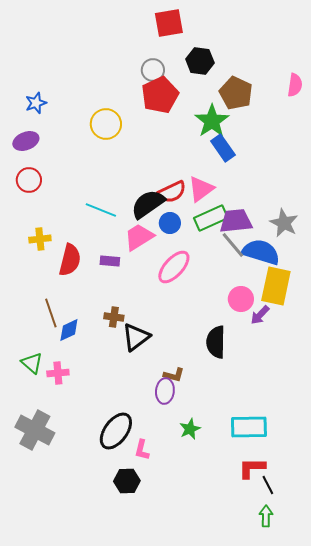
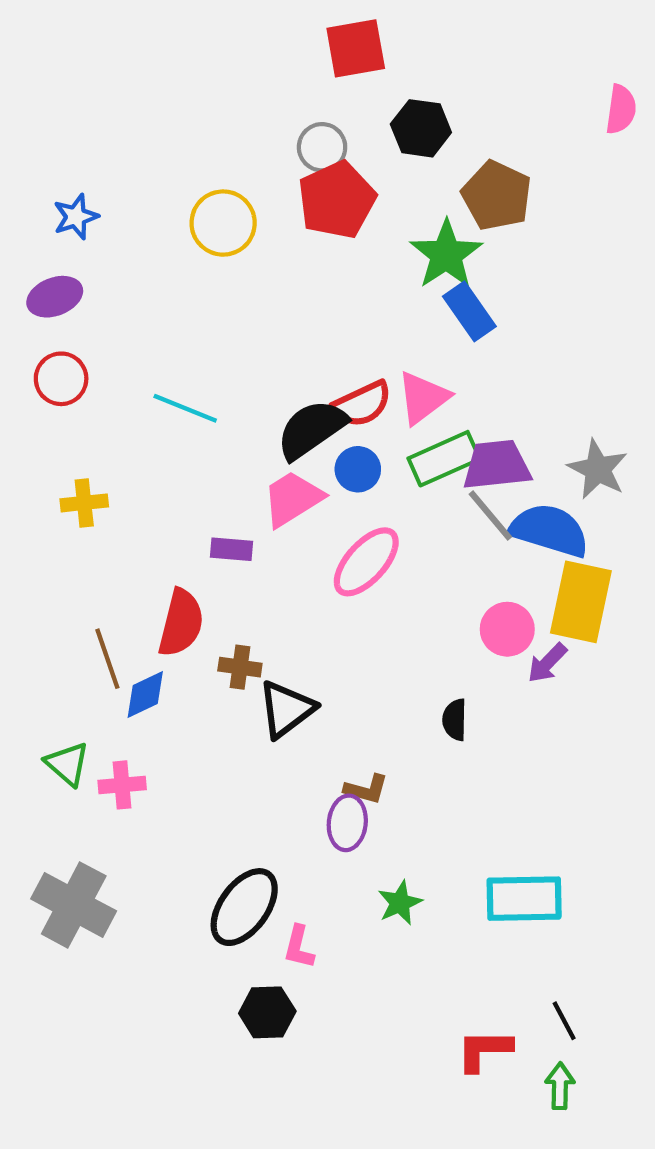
pink semicircle: (295, 85) -> (621, 109), moved
yellow circle: (106, 124) -> (223, 223), moved
cyan line: (101, 210) -> (185, 408), moved
red semicircle: (70, 260) -> (181, 623), moved
black semicircle: (216, 342) -> (455, 720), size x0.6
red L-shape: (252, 468) -> (484, 1050), moved

